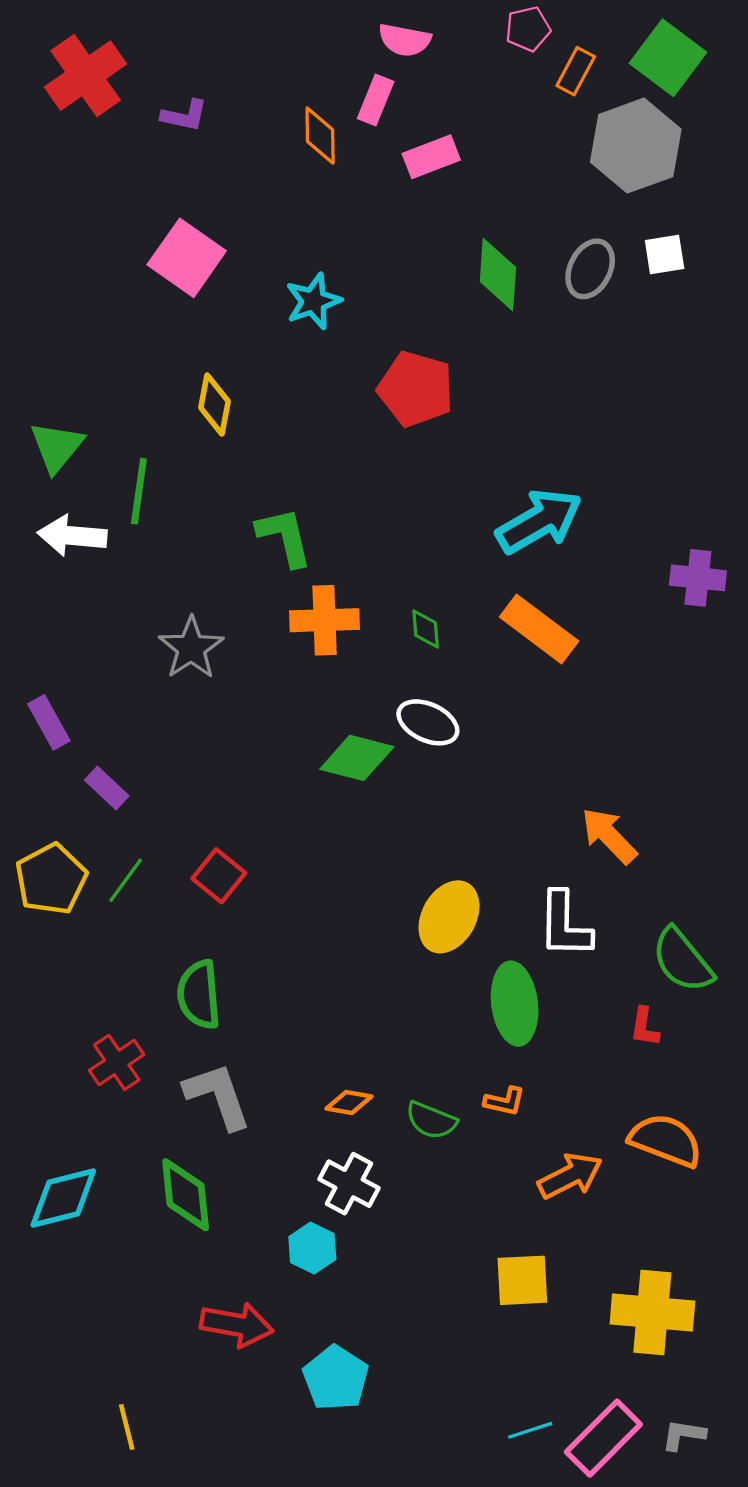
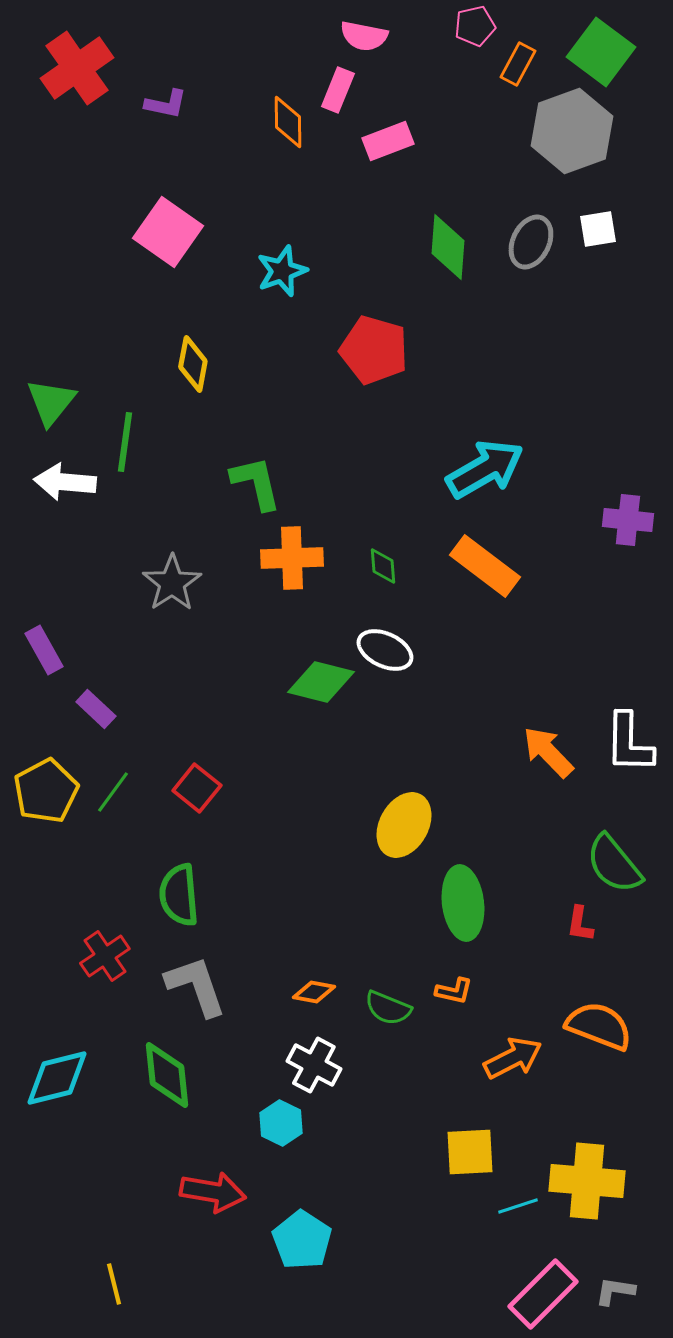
white L-shape: (565, 925) -> (629, 743), moved
cyan line: (530, 1430) -> (518, 1206), moved

